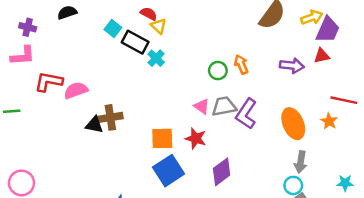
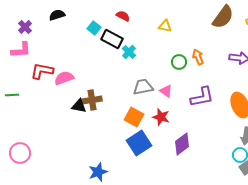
yellow triangle: (159, 26) -> (165, 26), moved, turned -32
purple cross: (28, 27) -> (25, 27), turned 32
gray trapezoid: (224, 106) -> (143, 87), moved
purple L-shape: (246, 114) -> (202, 97), turned -135
orange square: (162, 138) -> (134, 117), turned 30

